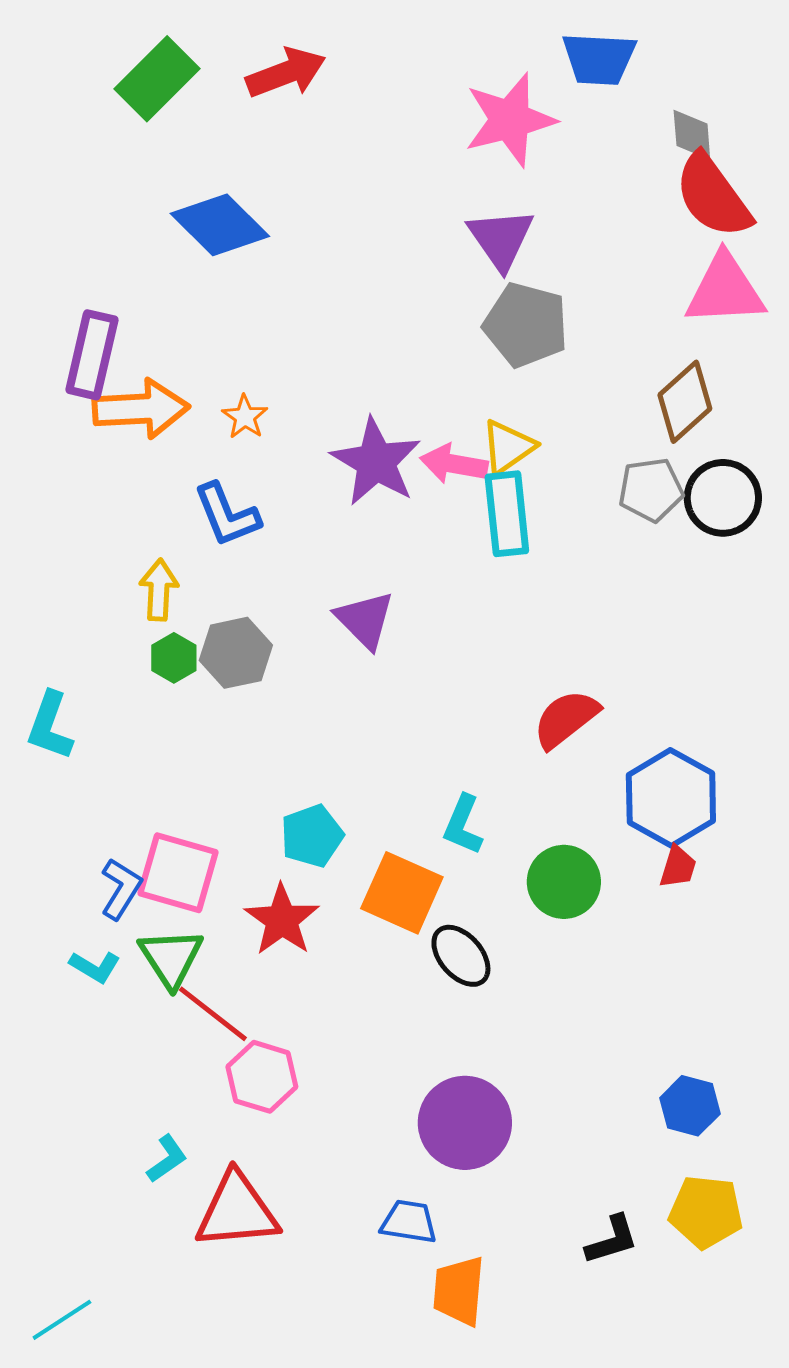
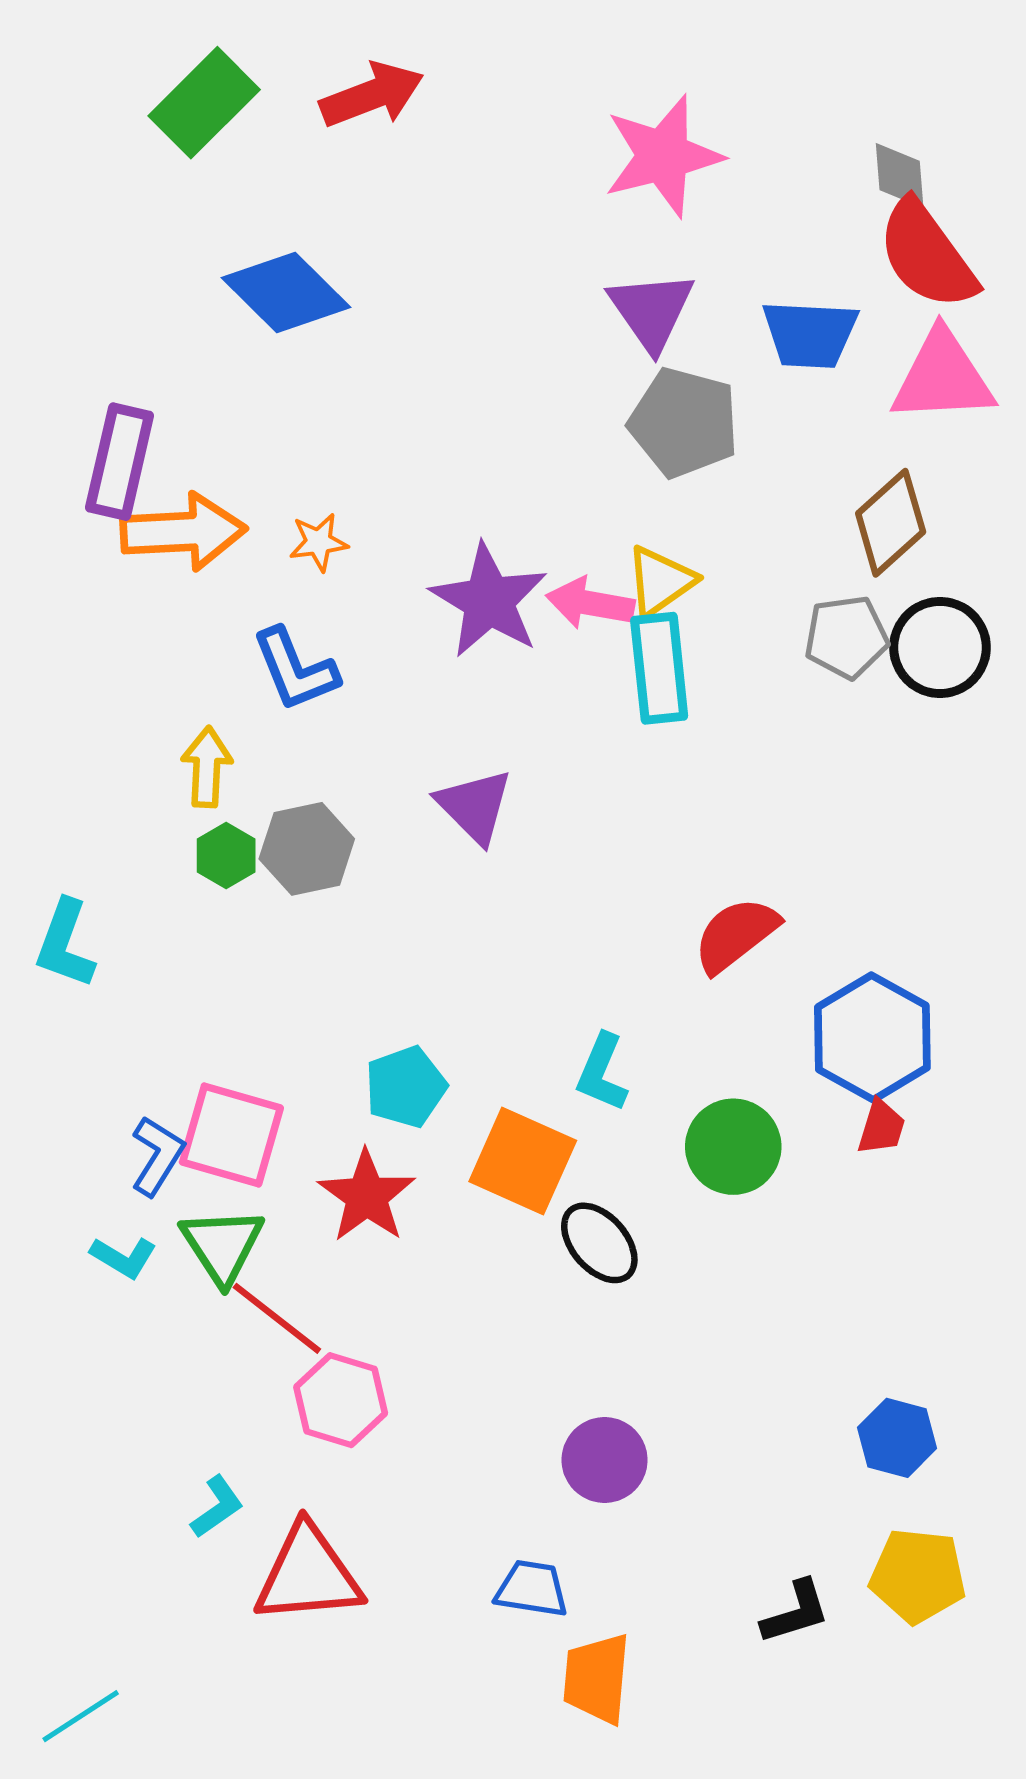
blue trapezoid: (599, 59) -> (810, 334), moved
orange star: (245, 417) -> (319, 542), turned 30
purple circle: (465, 1123) -> (605, 1460), size x0.7

